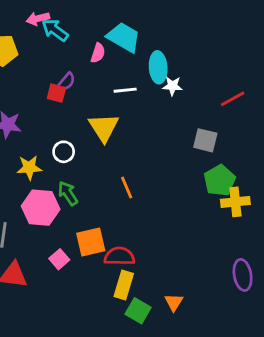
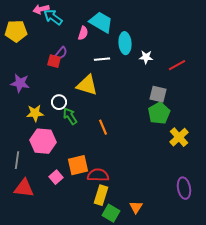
white star: (172, 86) -> (146, 57), moved
yellow triangle: (104, 127) -> (87, 85), turned -40
green pentagon: (220, 180) -> (159, 113), moved
green arrow: (68, 193) -> (70, 116), moved
yellow cross: (235, 202) -> (179, 137), turned -36

